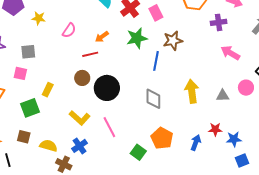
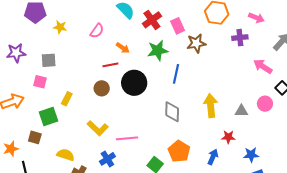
pink semicircle: (69, 30) -> (97, 31), moved
orange arrow: (102, 37) -> (123, 48), turned -112
brown star: (173, 41) -> (196, 43), moved
pink arrow: (230, 53) -> (263, 66), moved
black circle: (107, 88) -> (134, 83), moved
pink line: (109, 127) -> (127, 138), turned -70
red star: (215, 129) -> (228, 137), moved
brown square: (24, 137) -> (35, 137), moved
blue cross: (80, 146) -> (107, 159), moved

